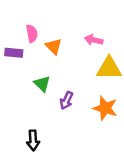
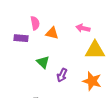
orange triangle: (54, 46) -> (52, 33), turned -32

